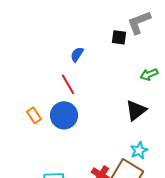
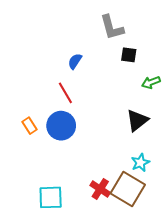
gray L-shape: (139, 22) -> (112, 27), moved, turned -84
black square: (119, 37) -> (129, 55), moved

